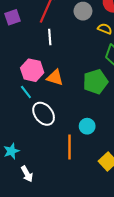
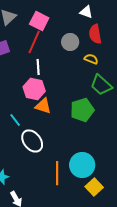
pink hexagon: (32, 70) -> (34, 89), moved
cyan circle: (87, 126) -> (82, 165), moved, size x1.6

